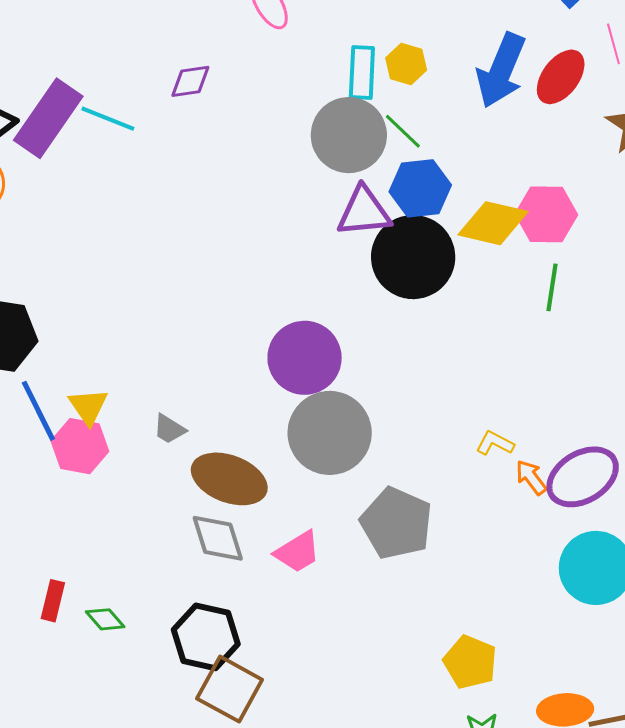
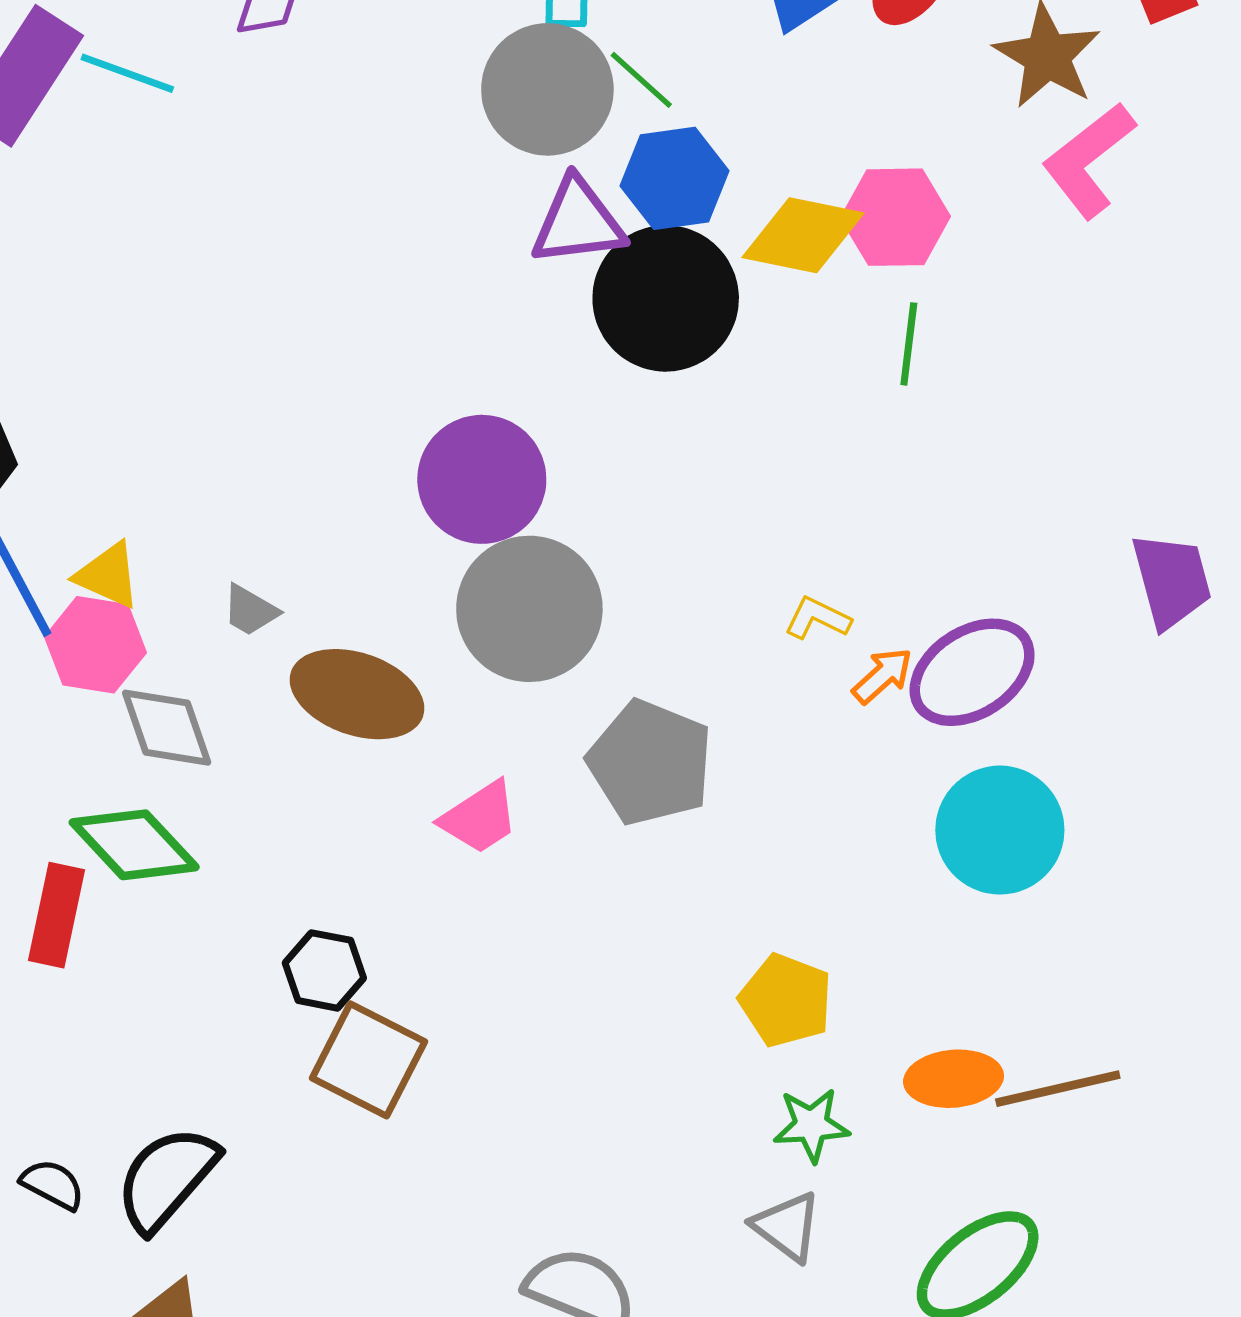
yellow triangle: (88, 407) -> (108, 575), turned -30
orange arrow: (531, 477) -> (882, 676), turned 87
gray diamond: (218, 538) -> (167, 728), moved
red rectangle: (53, 601) -> (56, 915), size x1.4
green diamond: (105, 619) -> (134, 845), moved, size x1.8
black hexagon: (206, 637) -> (324, 970), size x0.7

